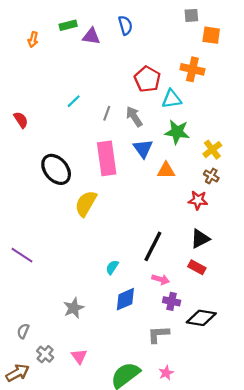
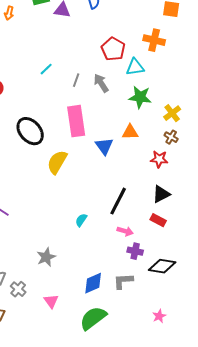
blue triangle: (143, 148) -> (104, 146), moved
blue diamond: (125, 299) -> (93, 283), moved
gray cross: (45, 354) -> (18, 289), moved
pink star: (166, 373) -> (159, 316), moved

